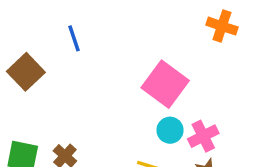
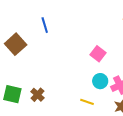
pink square: (165, 84) -> (98, 54), size x0.6

